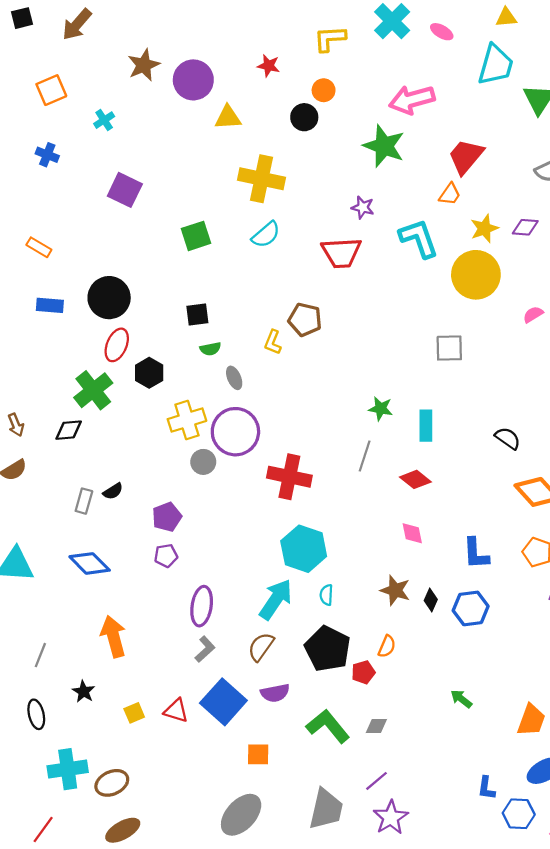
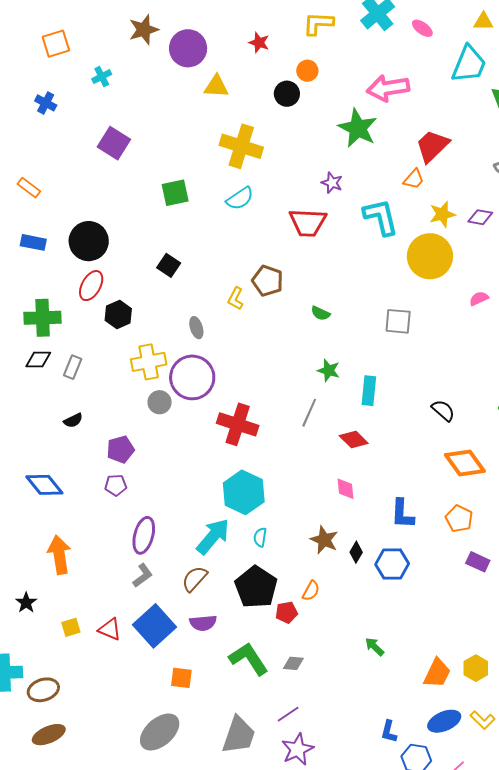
black square: (197, 315) -> (169, 265), turned 35
green semicircle: (210, 349) -> (320, 313), moved, turned 30
green cross: (93, 390) -> (43, 318), moved, turned 30
gray rectangle: (84, 501) -> (73, 367), moved

